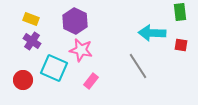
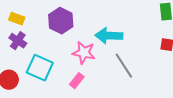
cyan arrow: (152, 33) -> (109, 36), moved
pink star: (81, 50) -> (84, 53), moved

